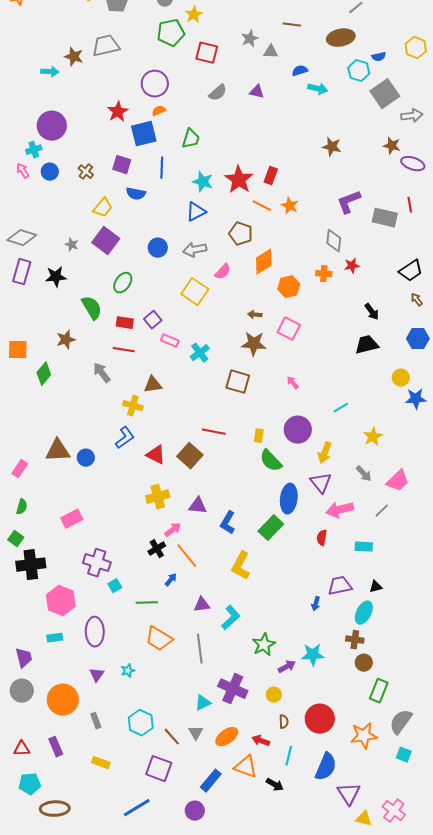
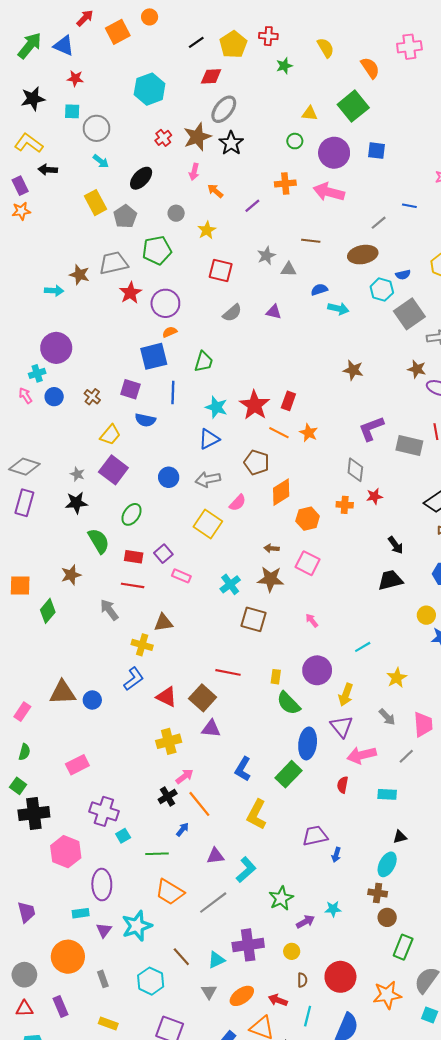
green pentagon: (171, 33) -> (157, 250), moved
red star: (118, 112) -> (130, 293), moved
black star: (56, 277) -> (76, 503), moved
cyan cross: (200, 353) -> (230, 584), moved
pink trapezoid: (398, 481) -> (423, 724), turned -50
purple triangle: (198, 506) -> (211, 729), moved
purple trapezoid: (340, 586) -> (315, 836), moved
cyan rectangle: (55, 638) -> (81, 913), moved
gray line: (200, 649) -> (213, 903), turned 60
cyan star: (313, 655) -> (333, 909), size x0.7
cyan star: (128, 671) -> (137, 926), size x2.0
purple cross: (233, 689) -> (248, 945), turned -32
gray circle: (22, 691) -> (24, 975), moved
brown line: (172, 737) -> (181, 957), moved

